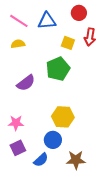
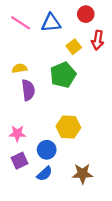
yellow square: (68, 43) -> (74, 47), turned 32
yellow semicircle: (18, 44) -> (20, 68), moved
purple semicircle: (26, 83) -> (28, 90), turned -60
blue circle: (53, 140) -> (47, 150), moved

